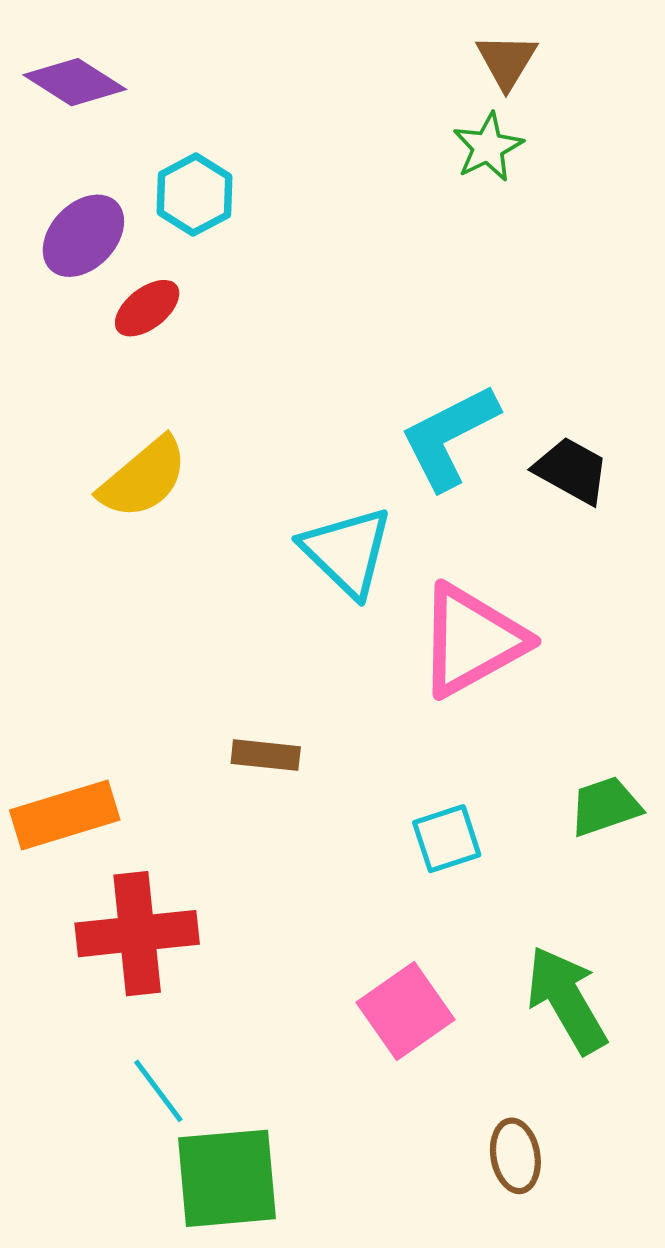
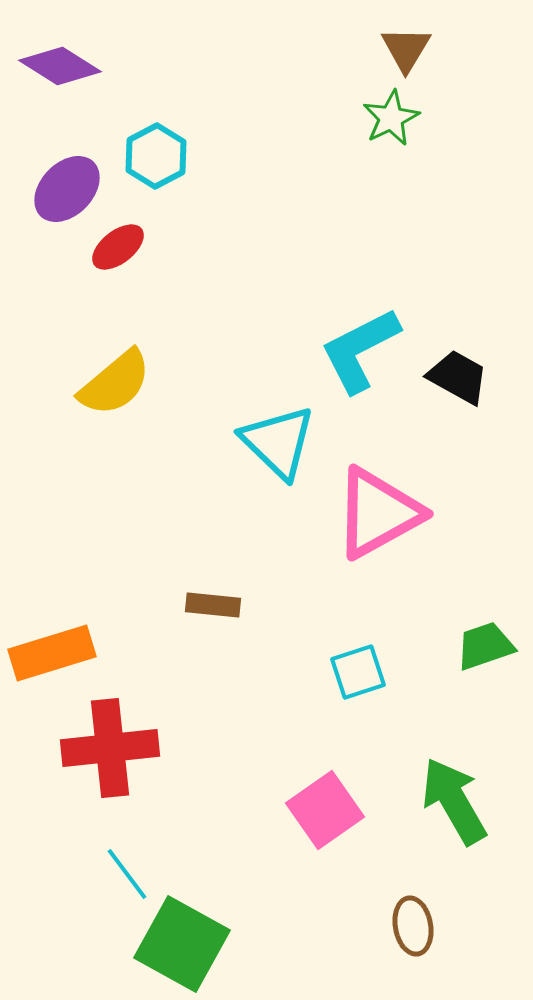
green square: (227, 1178) -> (182, 944), turned 34

